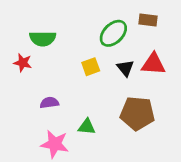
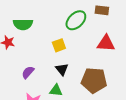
black triangle: (125, 68) -> (62, 69), moved
purple semicircle: (49, 103) -> (28, 72), turned -40

